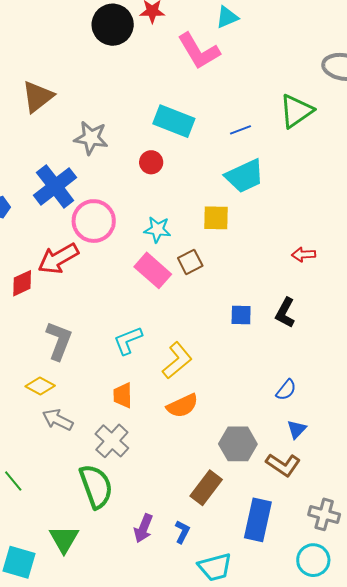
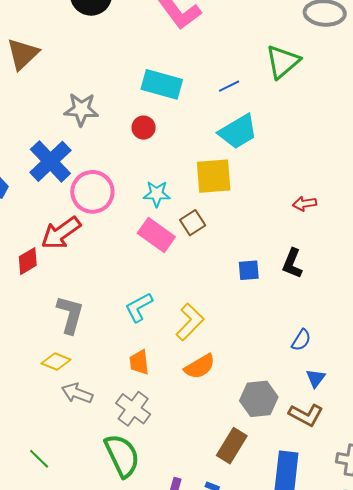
brown triangle: (38, 97) -> (23, 54), moved
yellow square: (216, 218) -> (214, 176), size x1.4

